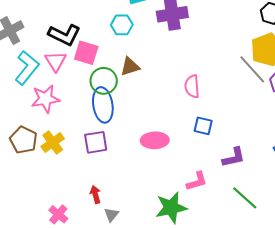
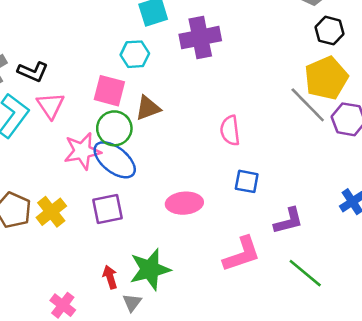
black L-shape: (64, 35) -> (33, 72), moved, size x0.7
pink square: (86, 53) -> (109, 91), moved
pink star: (45, 99) -> (82, 151), moved
blue ellipse: (103, 105) -> (115, 160), turned -40
pink L-shape: (197, 181) -> (242, 254), size x1.4
green star: (171, 208) -> (150, 269), moved

